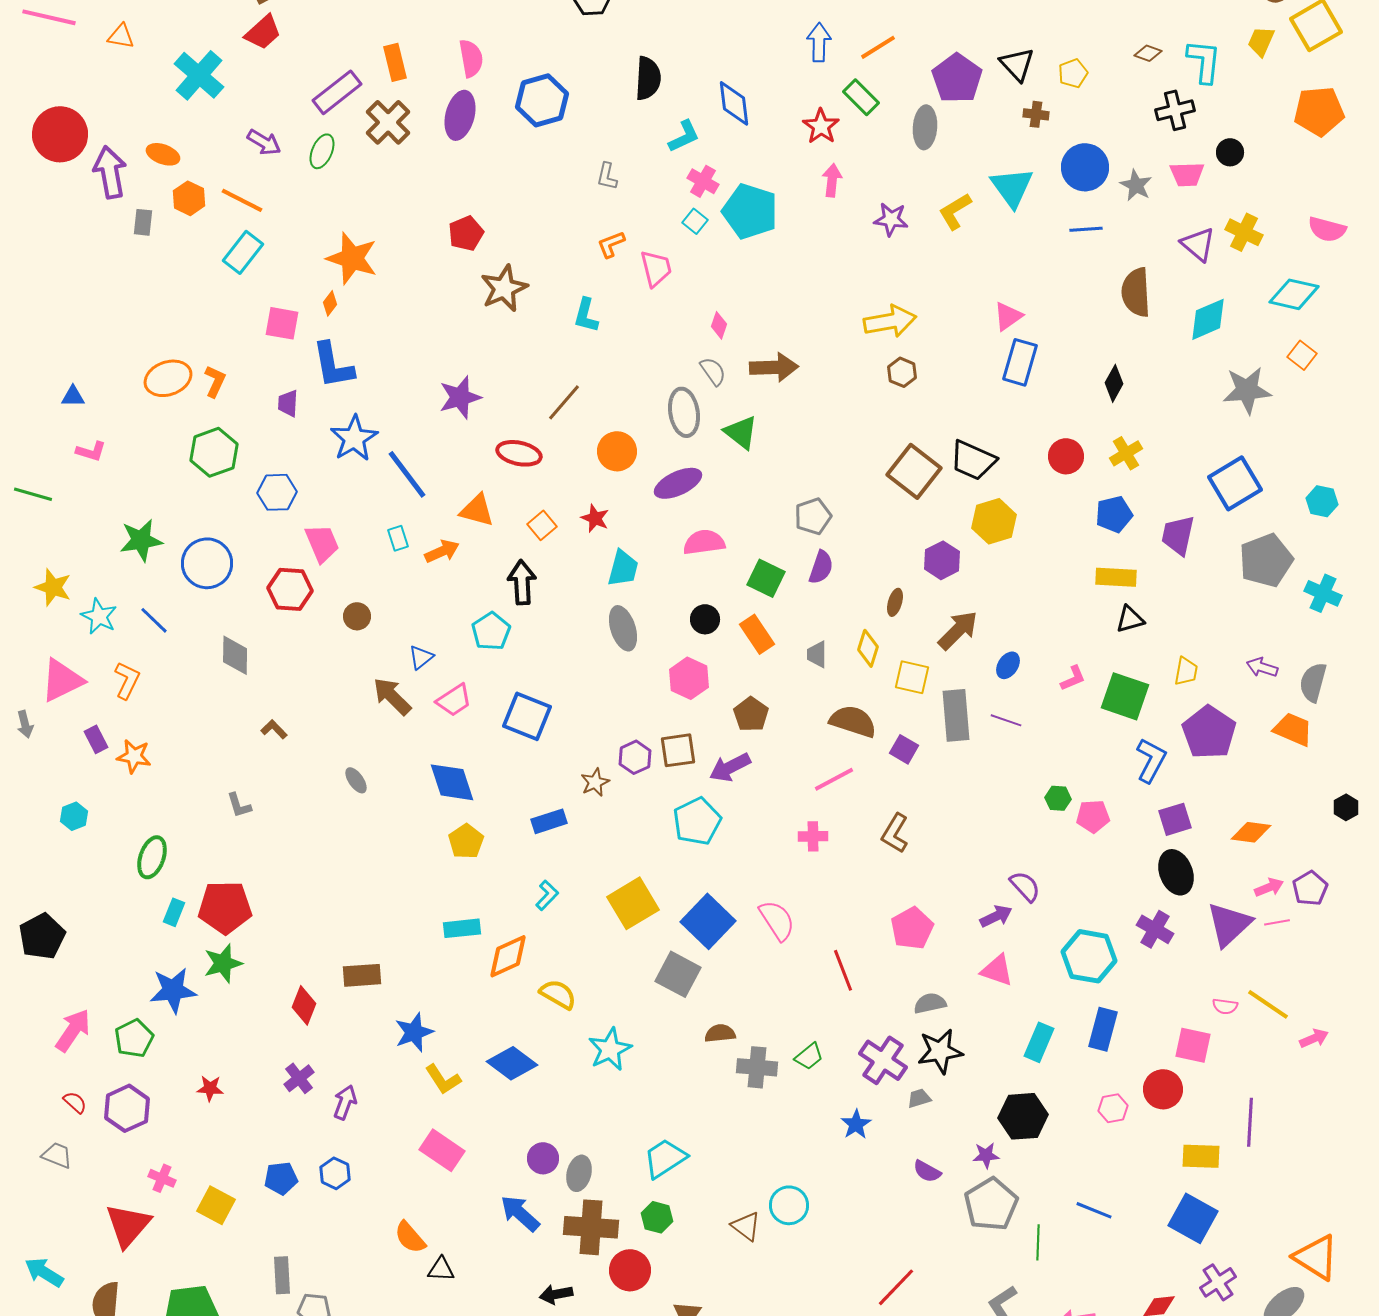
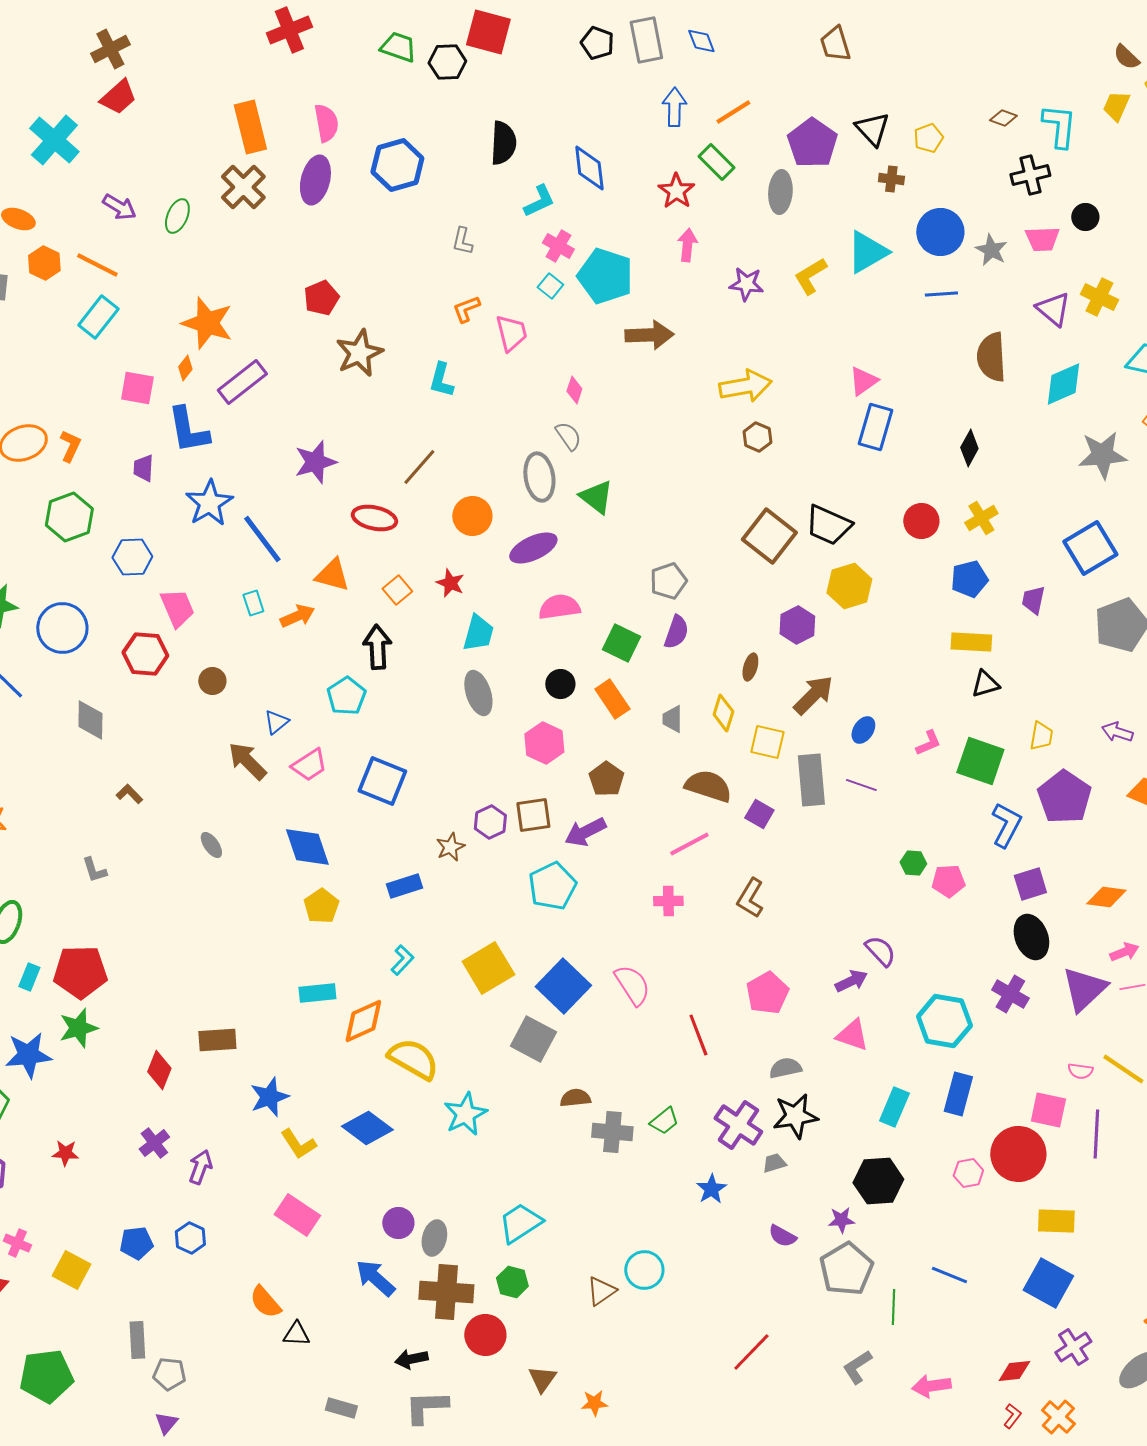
orange rectangle: (395, 62) -> (250, 127), size x1.4
purple rectangle: (337, 92) -> (242, 382), moved
cyan triangle: (1012, 187) -> (867, 252), turned 36
brown arrow: (774, 367) -> (649, 335), moved
purple trapezoid: (1178, 535) -> (1033, 600), size x0.7
yellow semicircle: (558, 994) -> (413, 1059), size x1.4
red circle: (1163, 1089) -> (1018, 1154), size x1.4
purple line: (1250, 1122) -> (1096, 1134), moved
brown triangle: (746, 1226) -> (601, 1291), turned 48

